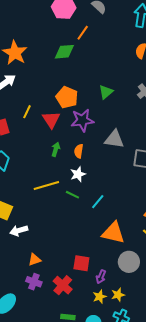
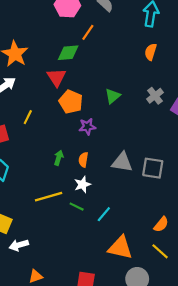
red triangle: (51, 120) -> (56, 77), moved
purple star: (82, 120) -> (87, 127), size x0.7
gray triangle: (114, 139) -> (122, 162), moved

